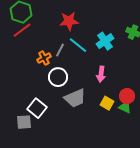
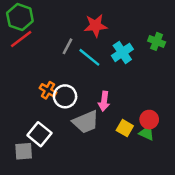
red star: (69, 21) -> (96, 26), moved
gray line: (60, 50) -> (67, 46), moved
orange cross: (44, 58) -> (48, 90), moved, turned -32
pink arrow: (101, 74) -> (104, 101), moved

